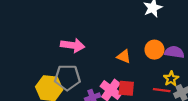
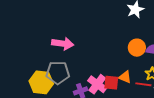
orange triangle: (124, 56) -> (125, 77), moved

